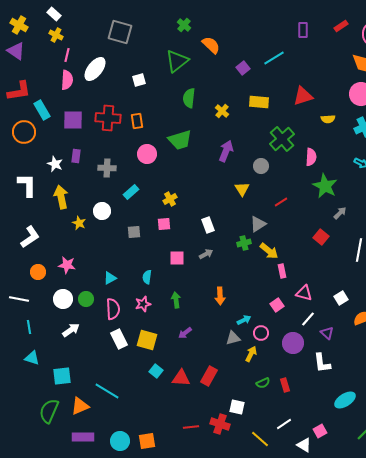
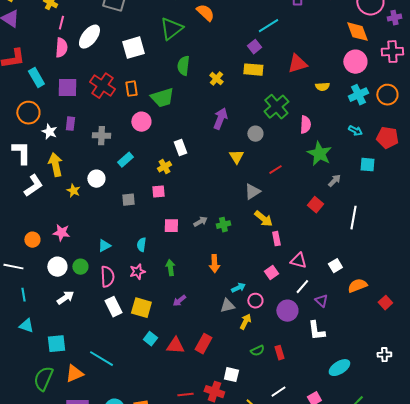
purple square: (243, 68) -> (254, 47), moved
white square: (139, 80) -> (133, 48), size x1.6
red cross: (108, 118) -> (102, 86), turned 30
orange circle: (24, 132) -> (28, 113), moved
green trapezoid: (180, 140) -> (162, 98), moved
white rectangle: (208, 225) -> (180, 148), moved
white L-shape: (30, 237) -> (33, 186), moved
green cross: (244, 243) -> (223, 225), moved

